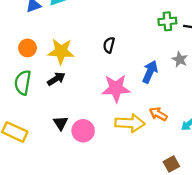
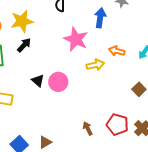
pink star: (116, 88) -> (76, 39), turned -30
yellow arrow: (130, 123) -> (95, 65), size x0.7

